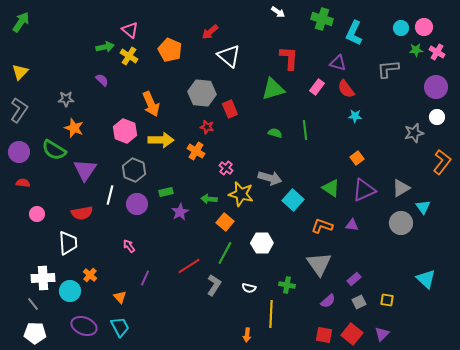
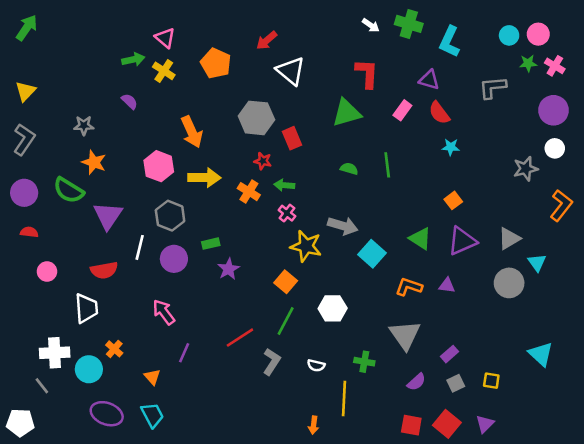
white arrow: (278, 12) -> (371, 25), moved
green arrow: (209, 199) -> (284, 185), moved
pink arrow: (129, 246) -> (164, 312), size x1.5
white pentagon: (35, 333) -> (20, 423), moved

